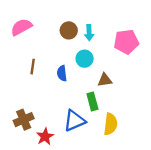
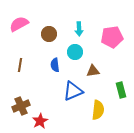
brown circle: (69, 30) -> (49, 34), moved
brown line: (33, 67) -> (20, 65), moved
green rectangle: (92, 102) -> (121, 90), moved
blue triangle: (74, 121) -> (73, 91), moved

